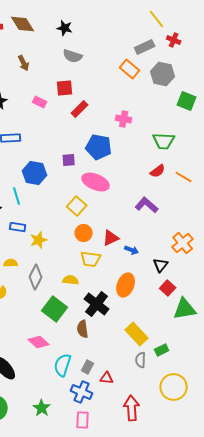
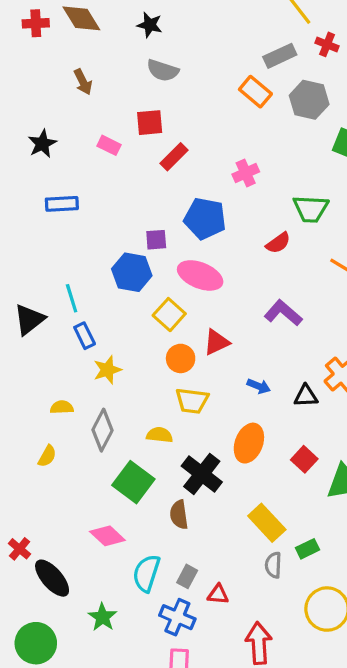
pink cross: (124, 119) -> (246, 173), turned -35
red semicircle: (158, 171) -> (278, 243), moved
blue hexagon: (35, 173) -> (132, 272), moved
blue rectangle: (18, 227) -> (85, 336), moved, turned 56
red triangle: (111, 238) -> (216, 342), moved
black triangle: (161, 265) -> (306, 396), moved, turned 49
red square: (168, 288) -> (304, 459), moved
green star: (42, 408) -> (102, 617), moved

